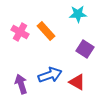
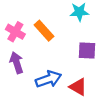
purple square: (85, 49) -> (87, 50), turned -30
purple arrow: (21, 84) -> (17, 63), moved

